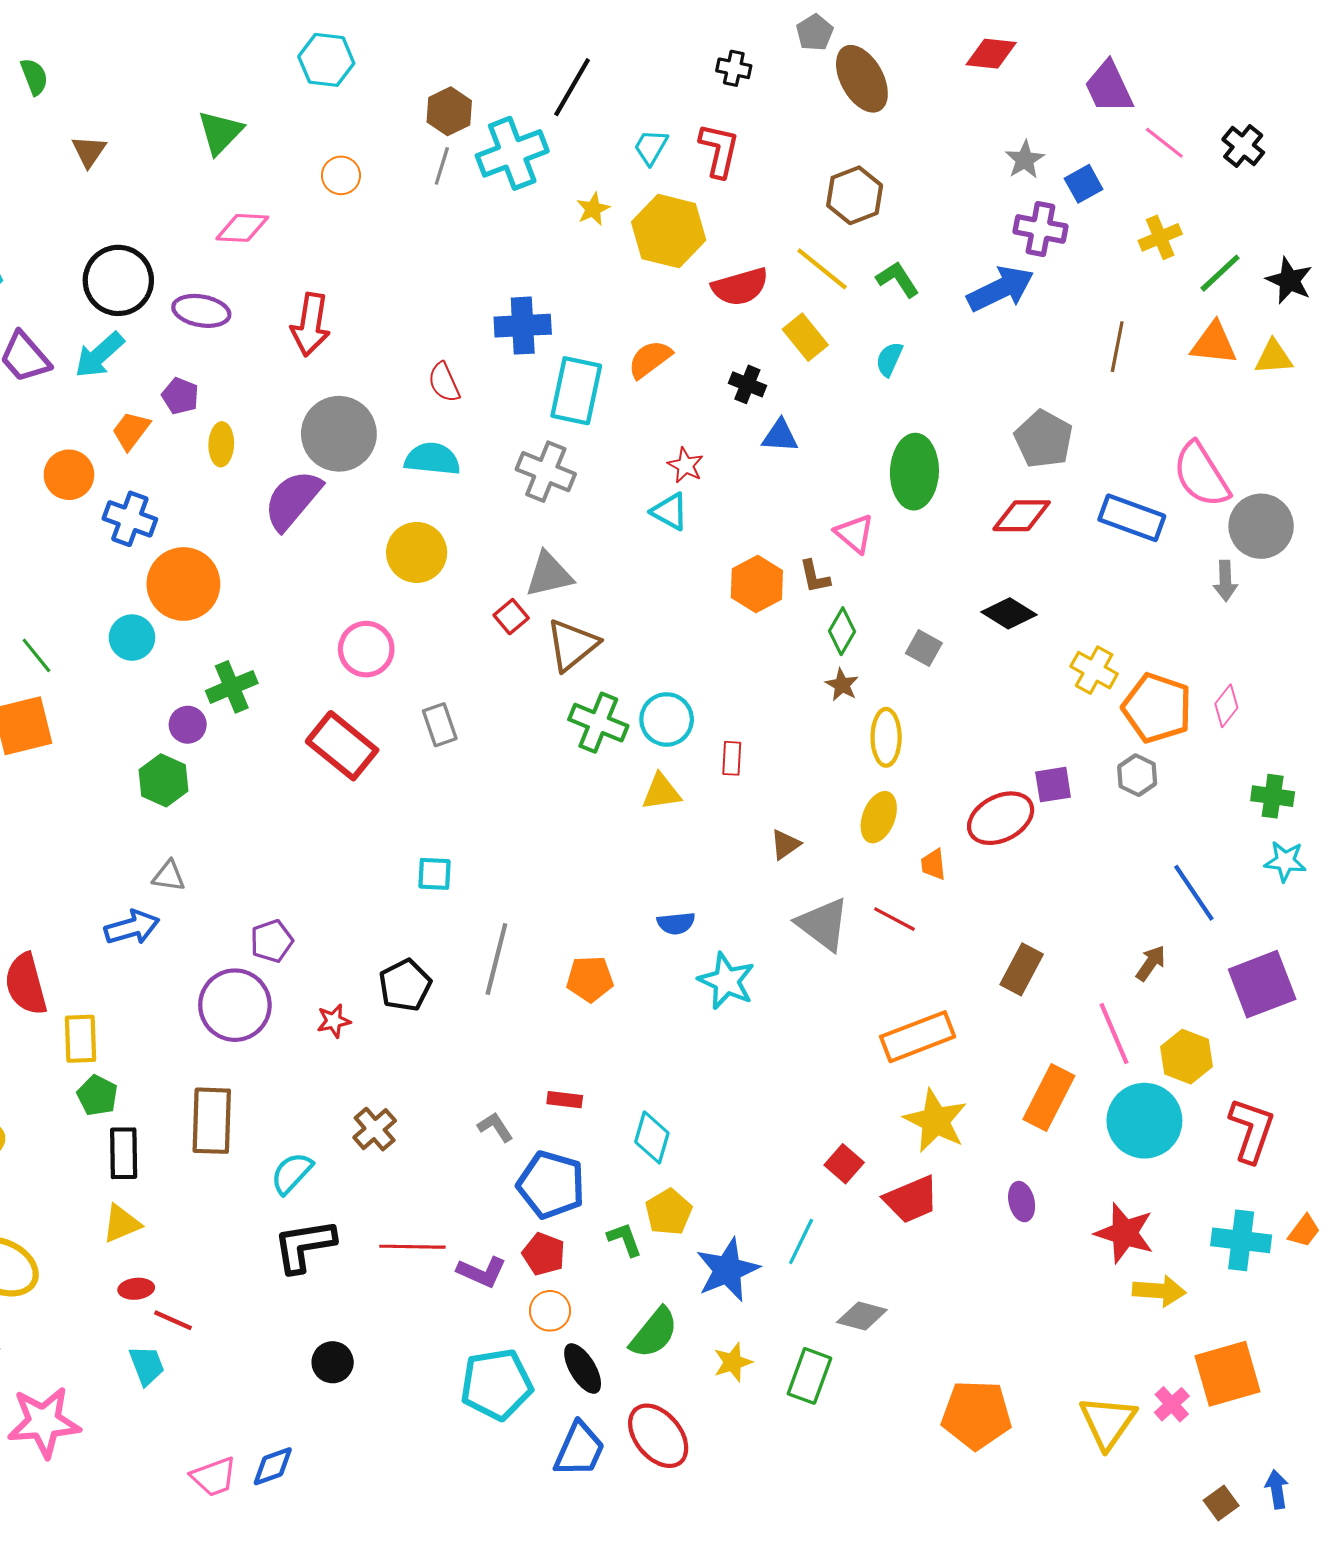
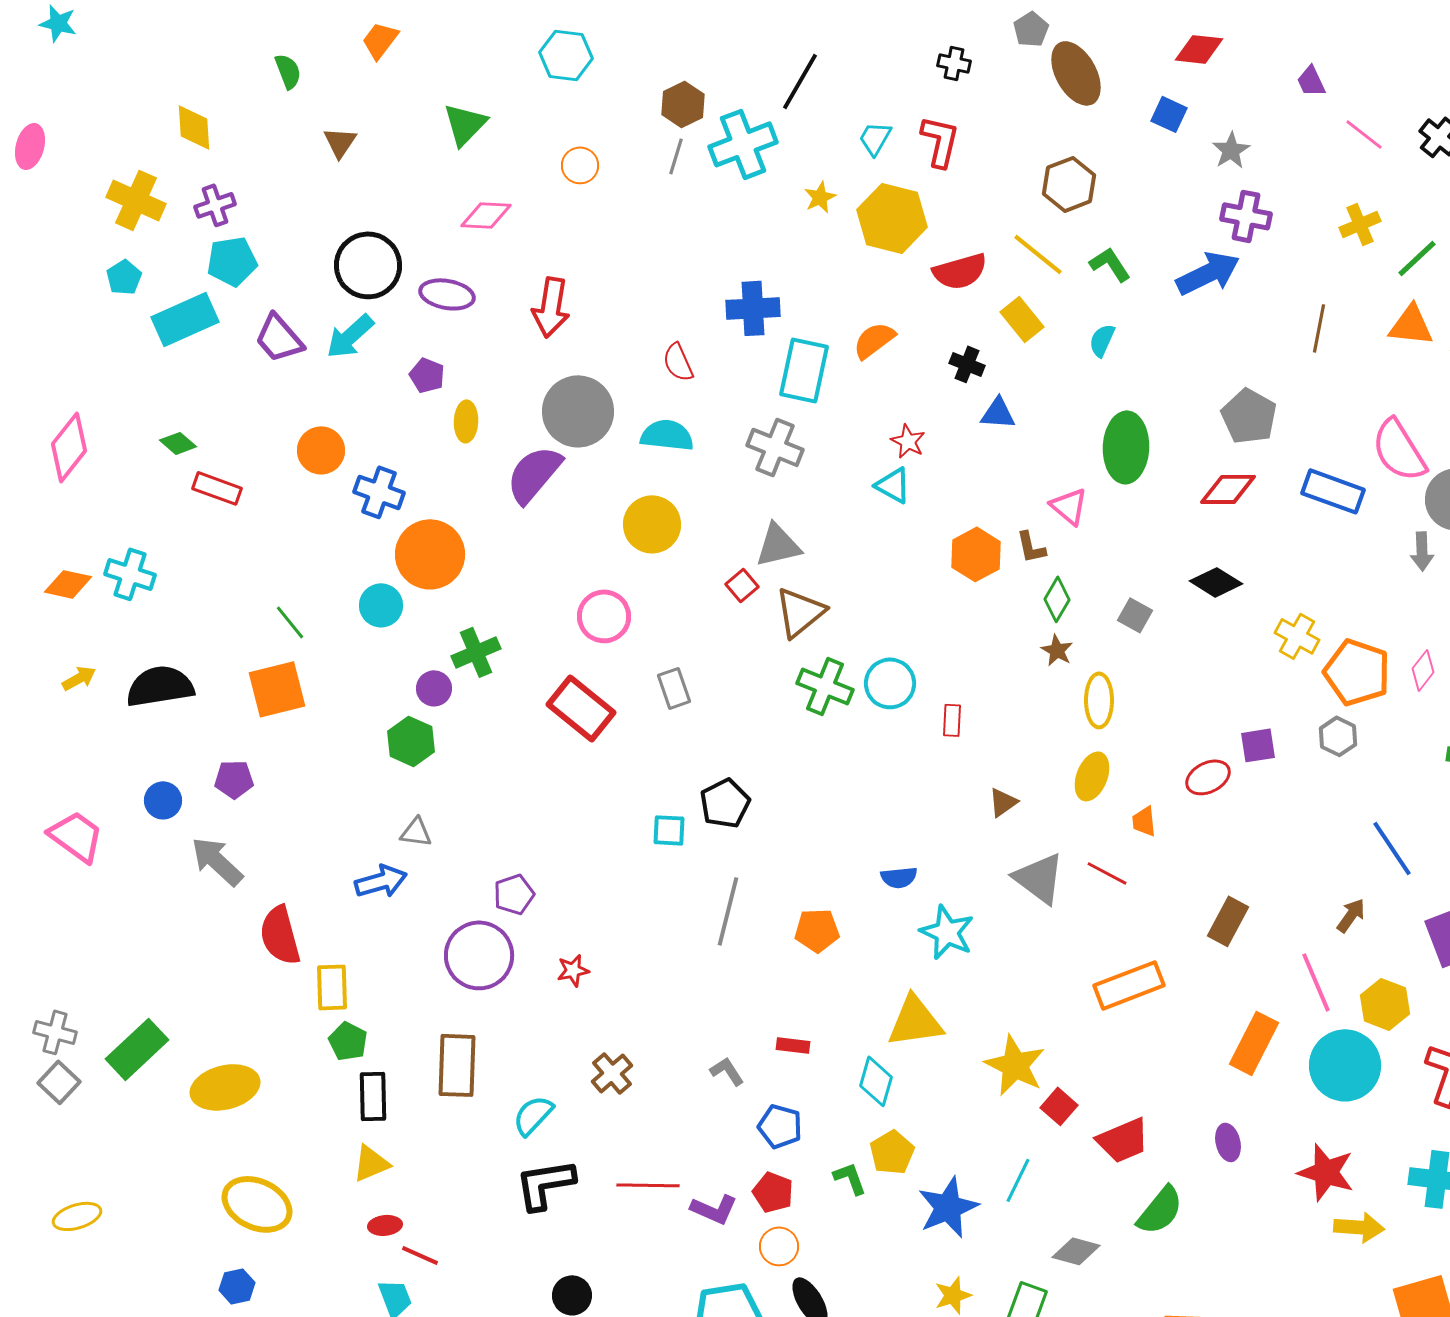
purple trapezoid: (1109, 87) -> (1311, 81), size x0.6
blue square: (1084, 184) -> (1169, 114), moved, turned -36
orange trapezoid: (131, 431) -> (380, 40), moved
yellow triangle: (661, 792) -> (915, 1021), moved, size x1.5
red ellipse: (1001, 818) -> (1208, 777), size x0.7
black pentagon: (405, 985) -> (725, 803), moved
yellow star: (935, 1121) -> (1015, 1065), moved
blue pentagon: (551, 1185) -> (780, 1126), size x0.7
green semicircle: (654, 1333) -> (1160, 1210), moved

